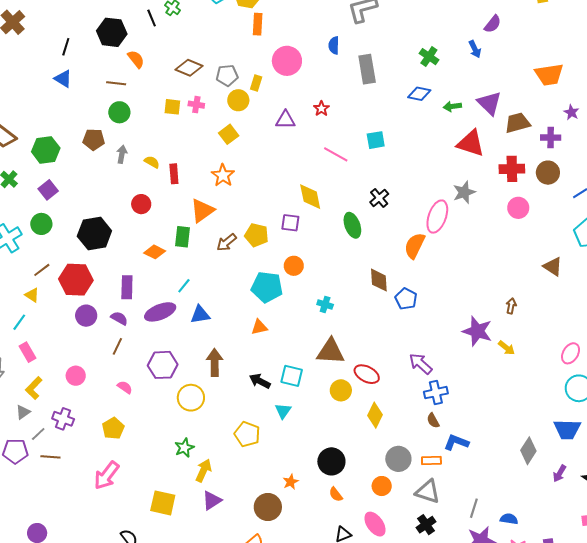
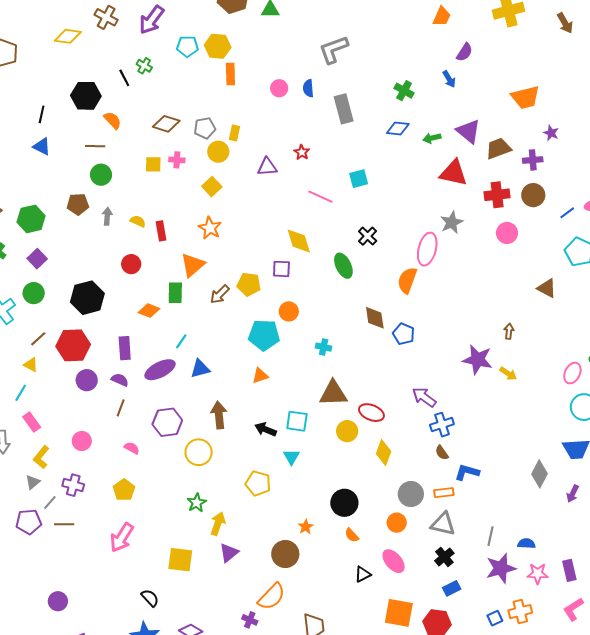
pink circle: (287, 61) -> (279, 88), moved, size x0.6

